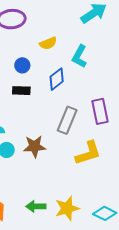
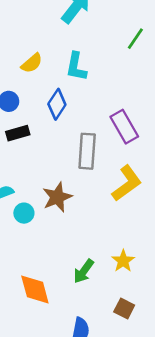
green arrow: (36, 206) -> (84, 271), turned -36
yellow star: (67, 208) -> (123, 261), size x0.7

